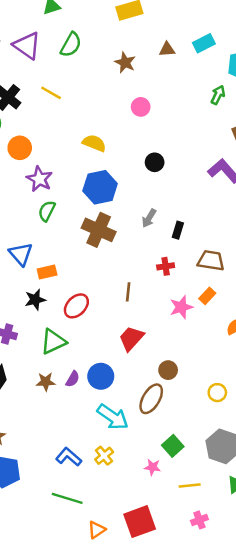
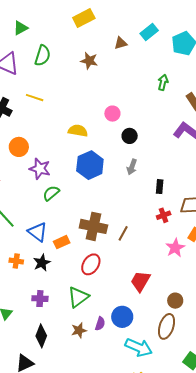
green arrow: (218, 95) -> (163, 82), moved
pink circle: (141, 107) -> (112, 114), moved
green semicircle: (47, 211) -> (51, 193), turned 36
gray arrow: (149, 218) -> (132, 167), moved
brown cross: (99, 230) -> (93, 226), moved
red cross: (166, 266) -> (164, 215), moved
brown line: (128, 292) -> (123, 233), moved, turned 35
black star: (35, 300) -> (42, 263), moved

